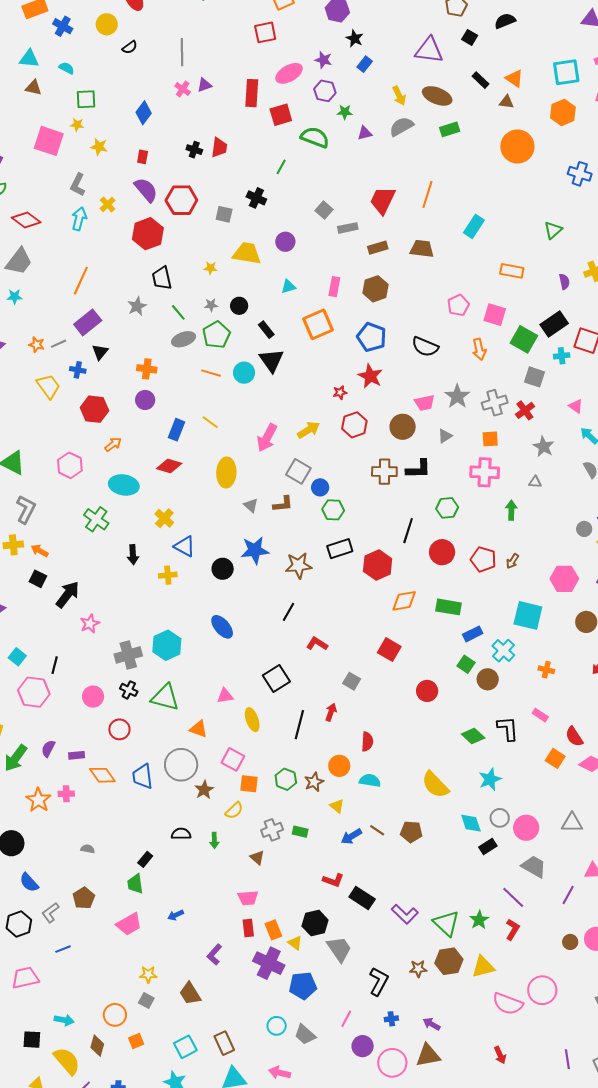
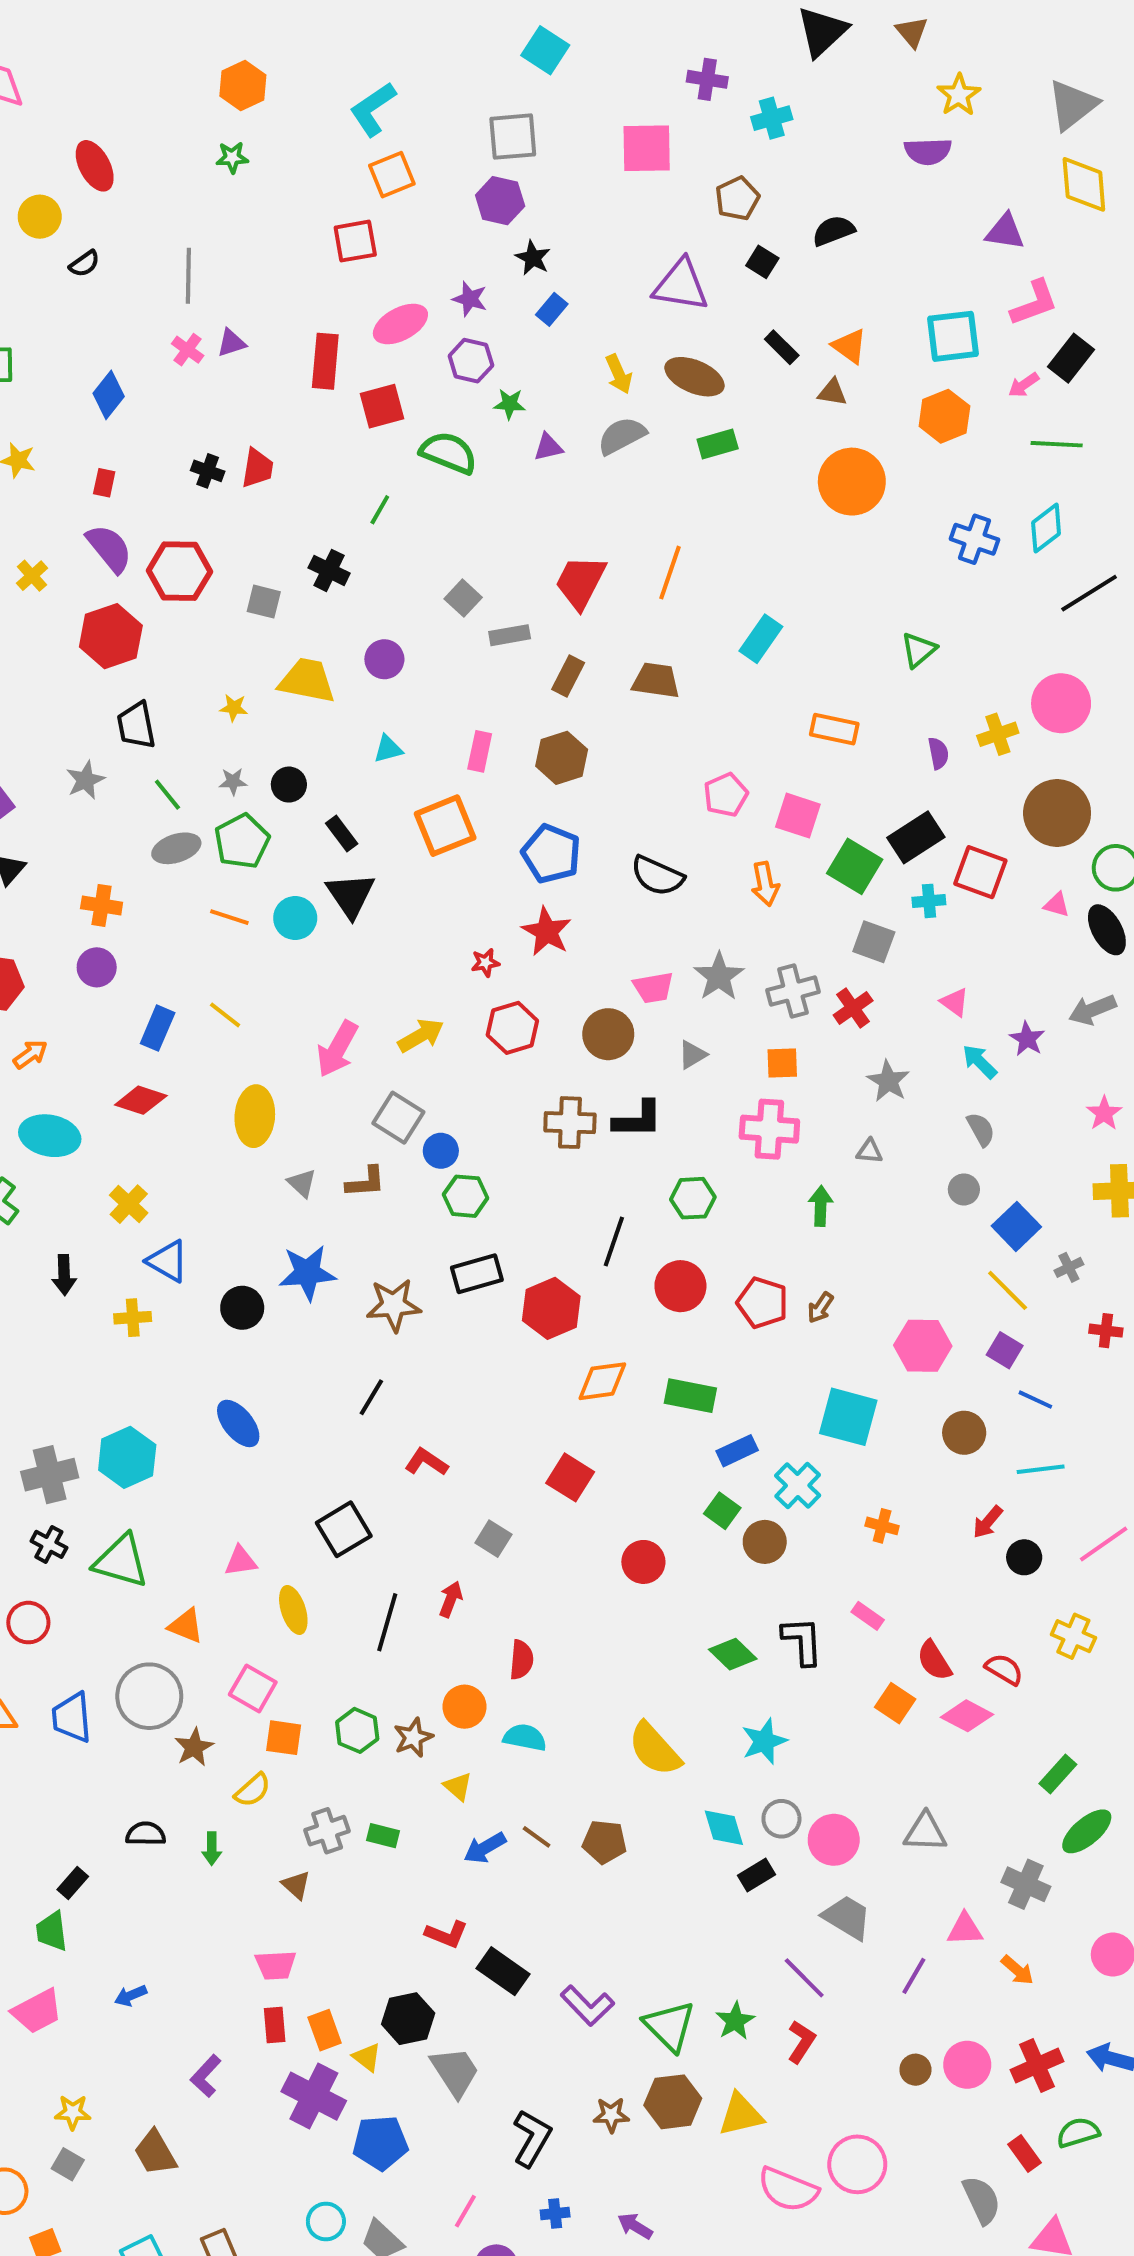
brown rectangle: (378, 248) -> (568, 676), turned -48
gray circle: (584, 529) -> (964, 1189), moved

